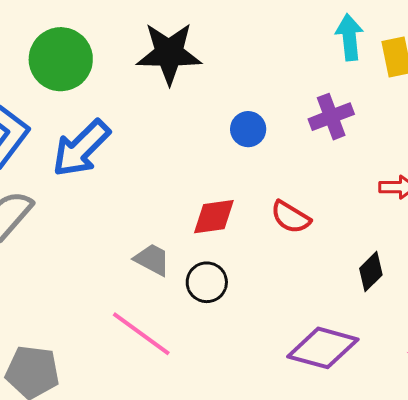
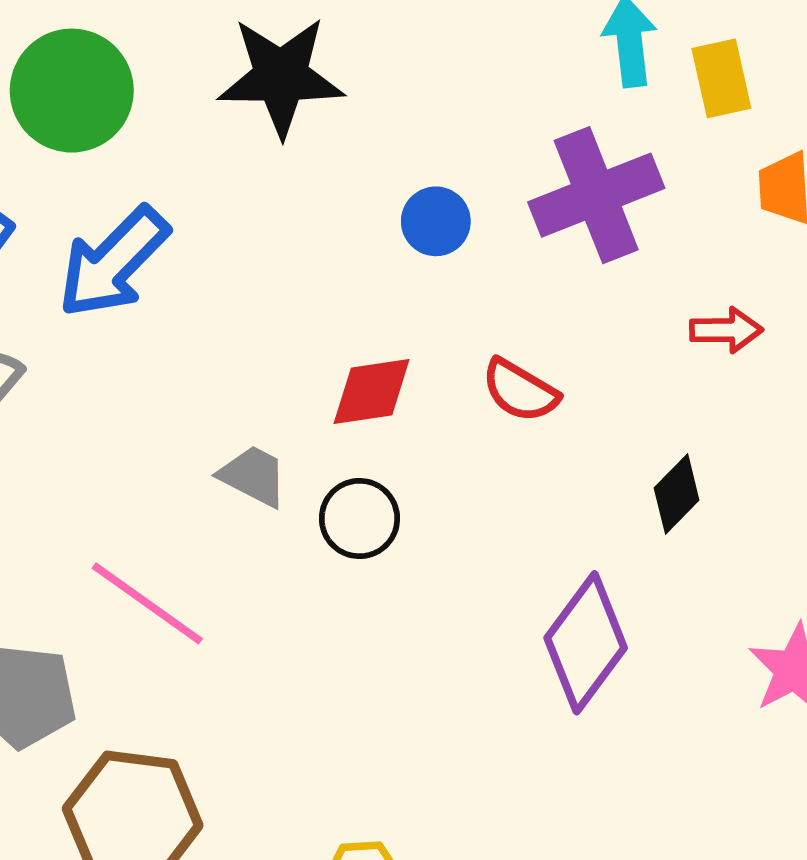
purple cross: (331, 117) -> (596, 195), size x1.5
pink line: (141, 334) -> (147, 603), moved
purple diamond: (323, 348) -> (586, 643), turned -68

